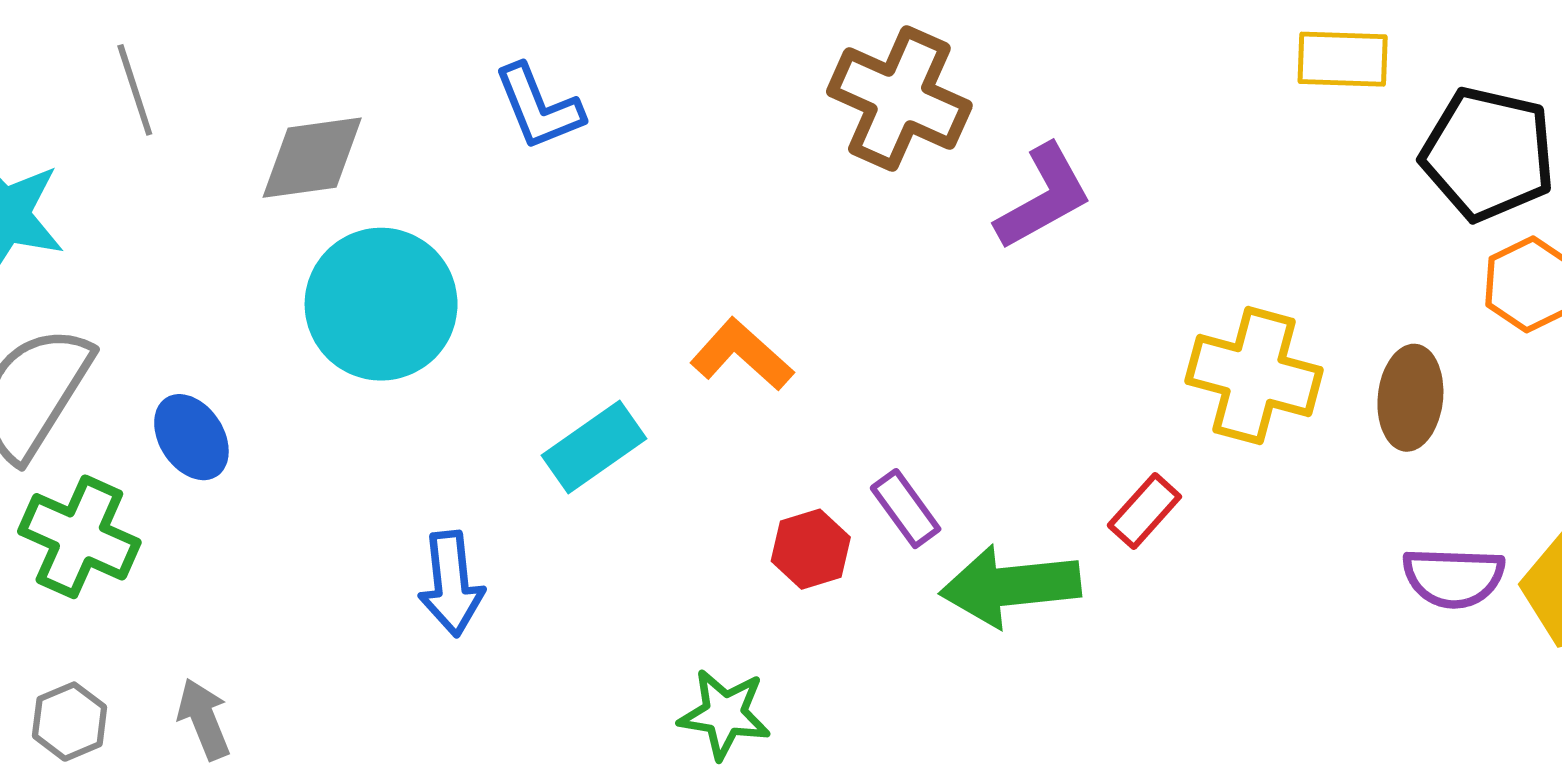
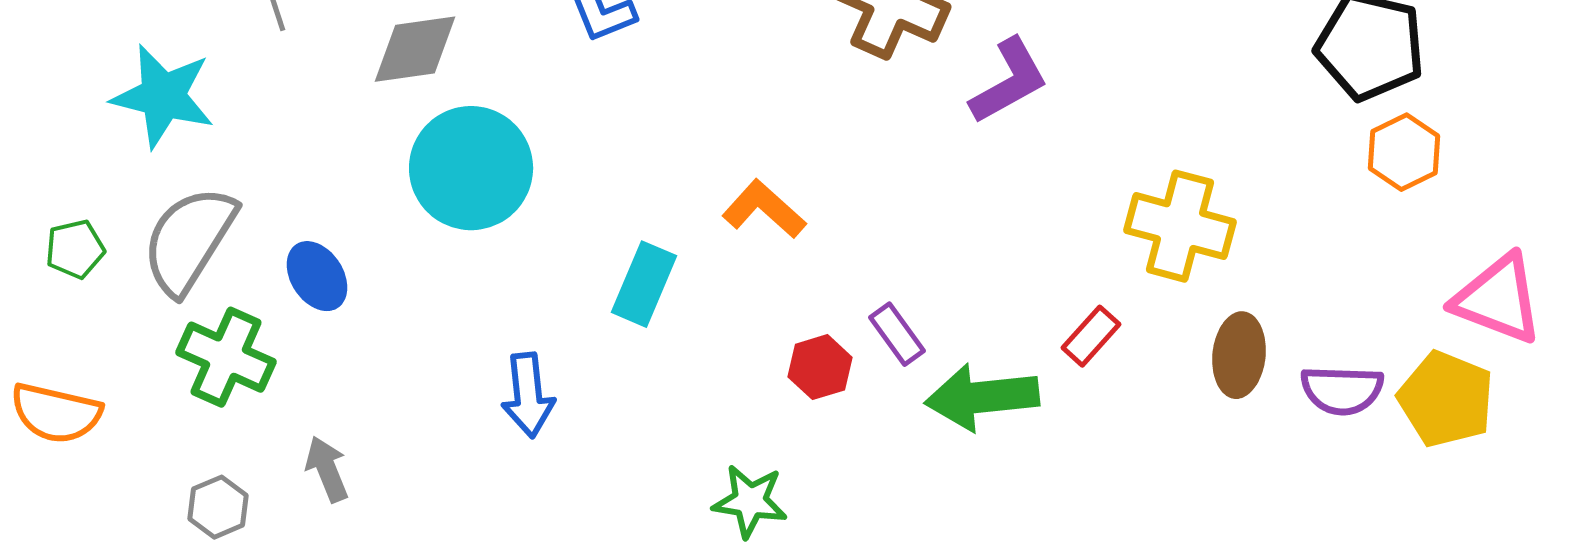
brown ellipse: (1410, 398) -> (1239, 355), moved
cyan rectangle: (594, 447) -> (644, 284), turned -32
gray arrow: (204, 719) -> (327, 469), moved

